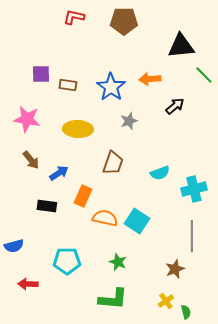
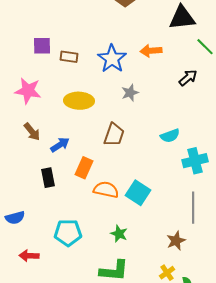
black arrow: (175, 106) -> (188, 78), moved
cyan semicircle: (160, 173) -> (170, 136), moved
black rectangle: (47, 206) -> (48, 178), turned 72

